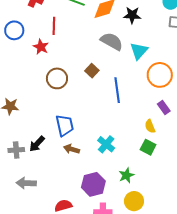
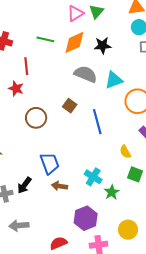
cyan triangle: (139, 51) -> (114, 80), turned 36
yellow semicircle: (150, 126) -> (125, 152), moved
green star: (126, 175) -> (112, 192), moved

